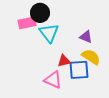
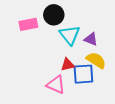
black circle: (40, 13) -> (54, 15), moved
cyan triangle: (49, 33) -> (70, 35), moved

